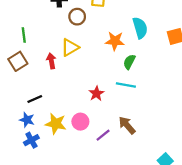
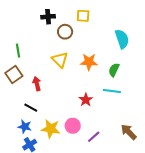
orange star: (115, 41) -> (89, 62), moved
yellow triangle: (70, 47) -> (60, 60), turned -42
red arrow: (51, 61) -> (37, 84), moved
black line: (35, 99) -> (31, 108), turned 56
brown arrow: (127, 125) -> (129, 132), moved

